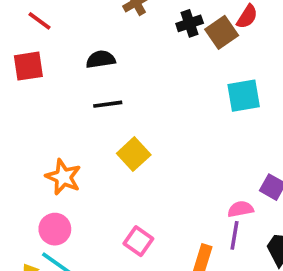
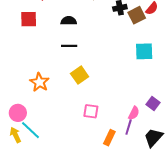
pink semicircle: (241, 209) -> (134, 113), turned 120
pink circle: (55, 229) -> (18, 113), moved
pink square: (138, 241) -> (91, 111), moved, turned -35

